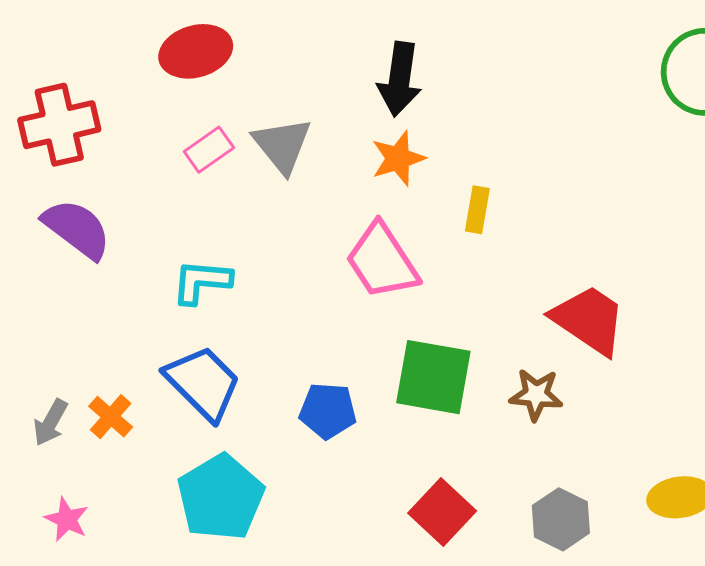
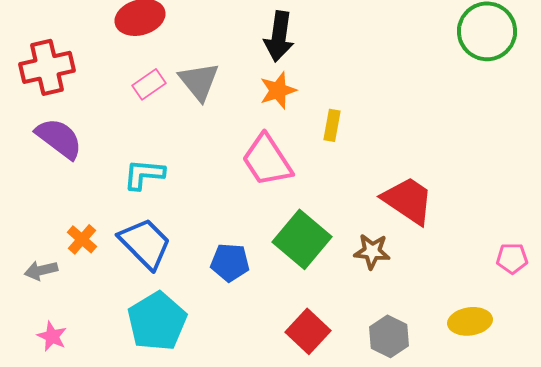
green square: (433, 377) -> (302, 239), turned 30
orange cross: (111, 417) -> (82, 239), moved
gray arrow: (50, 422) -> (41, 270), turned 48

